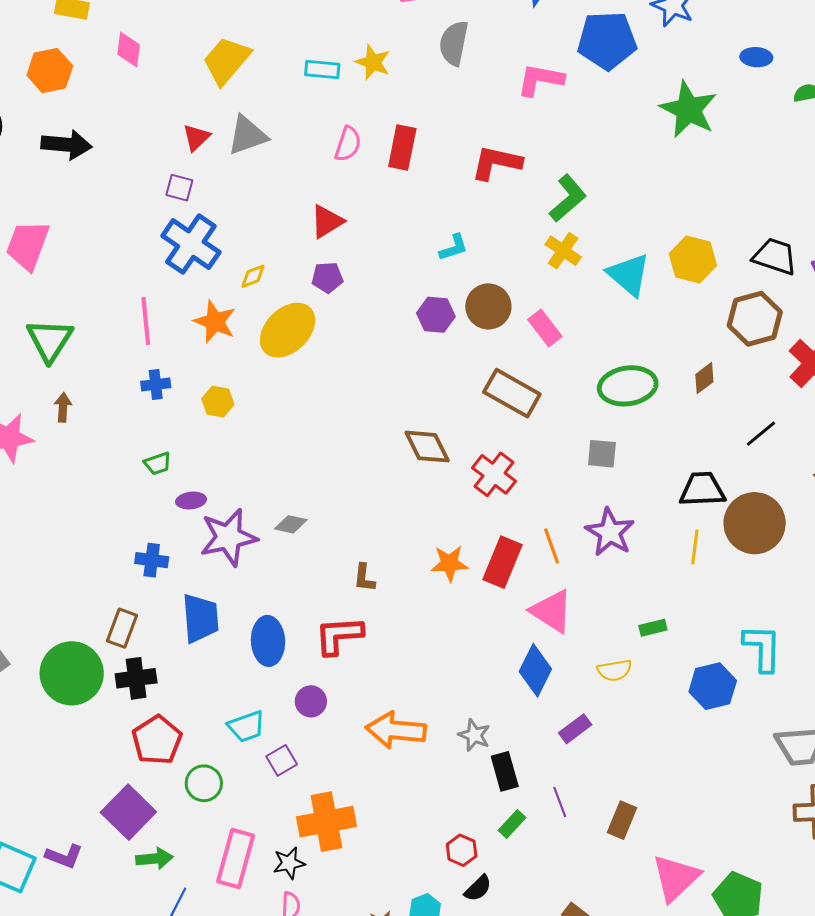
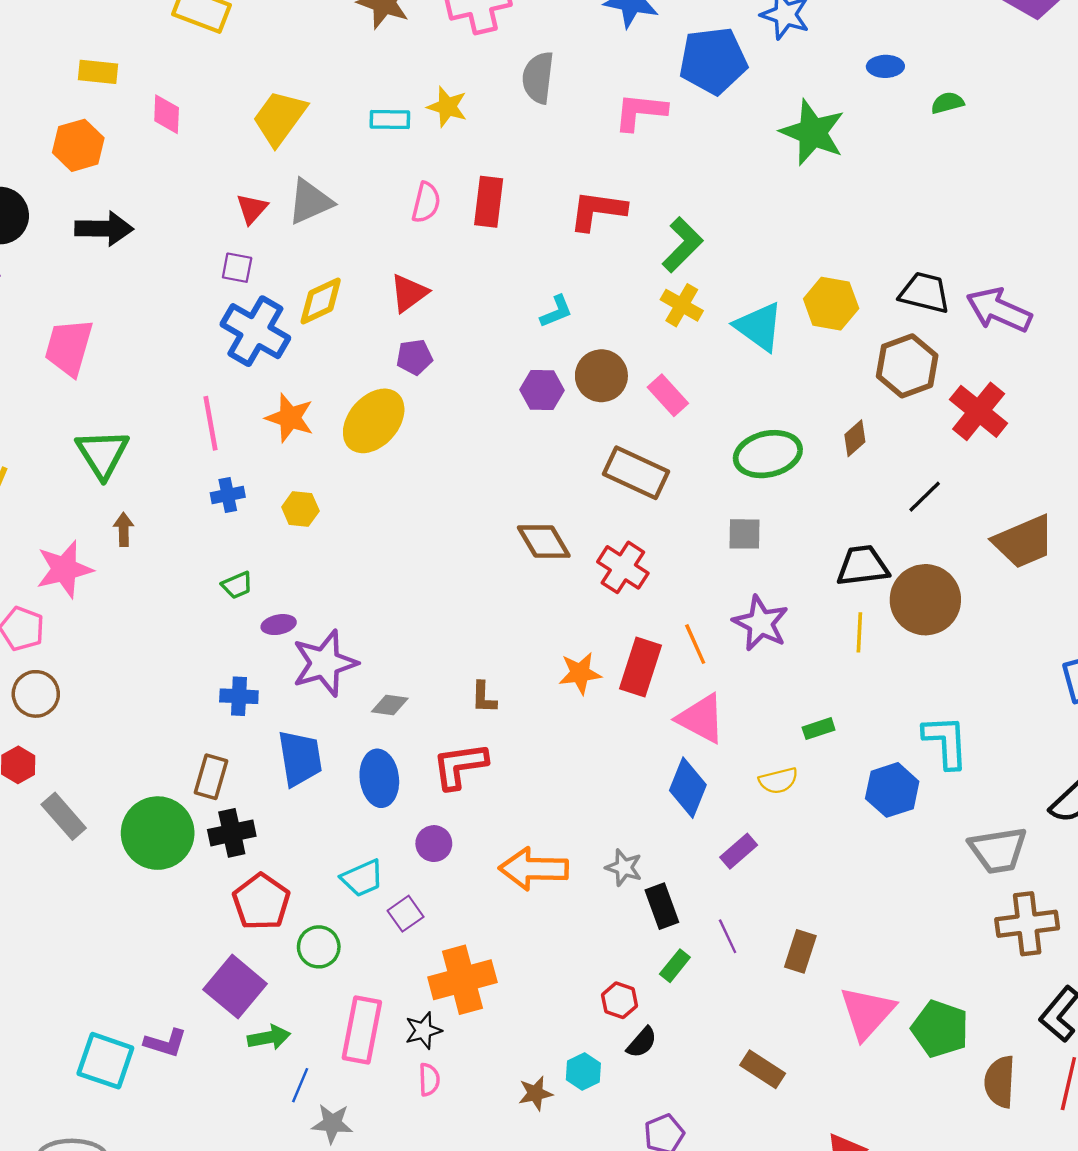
yellow diamond: (253, 276) -> (321, 301), moved, size x1.6
gray diamond: (291, 524) -> (390, 705), moved

